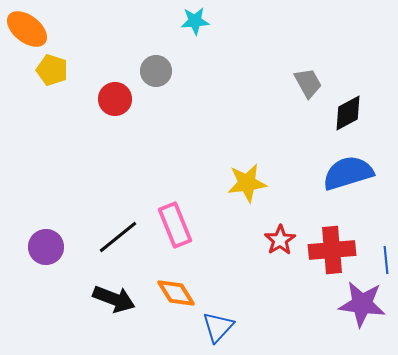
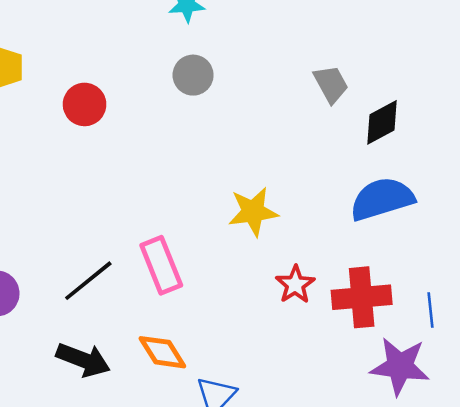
gray circle: (156, 71) -> (193, 75), moved

